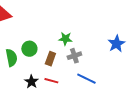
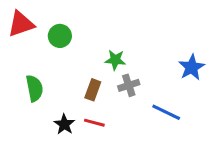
green circle: (29, 49) -> (60, 36), moved
blue line: (86, 79) -> (166, 112), moved

